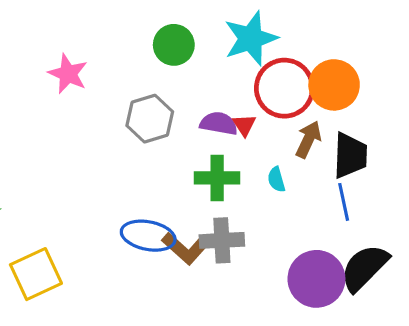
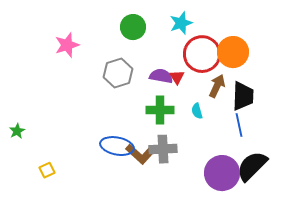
cyan star: (251, 38) -> (181, 23), size x0.7
pink star: (68, 74) -> (67, 45), turned 30
yellow square: (36, 274) -> (47, 170), size x0.5

